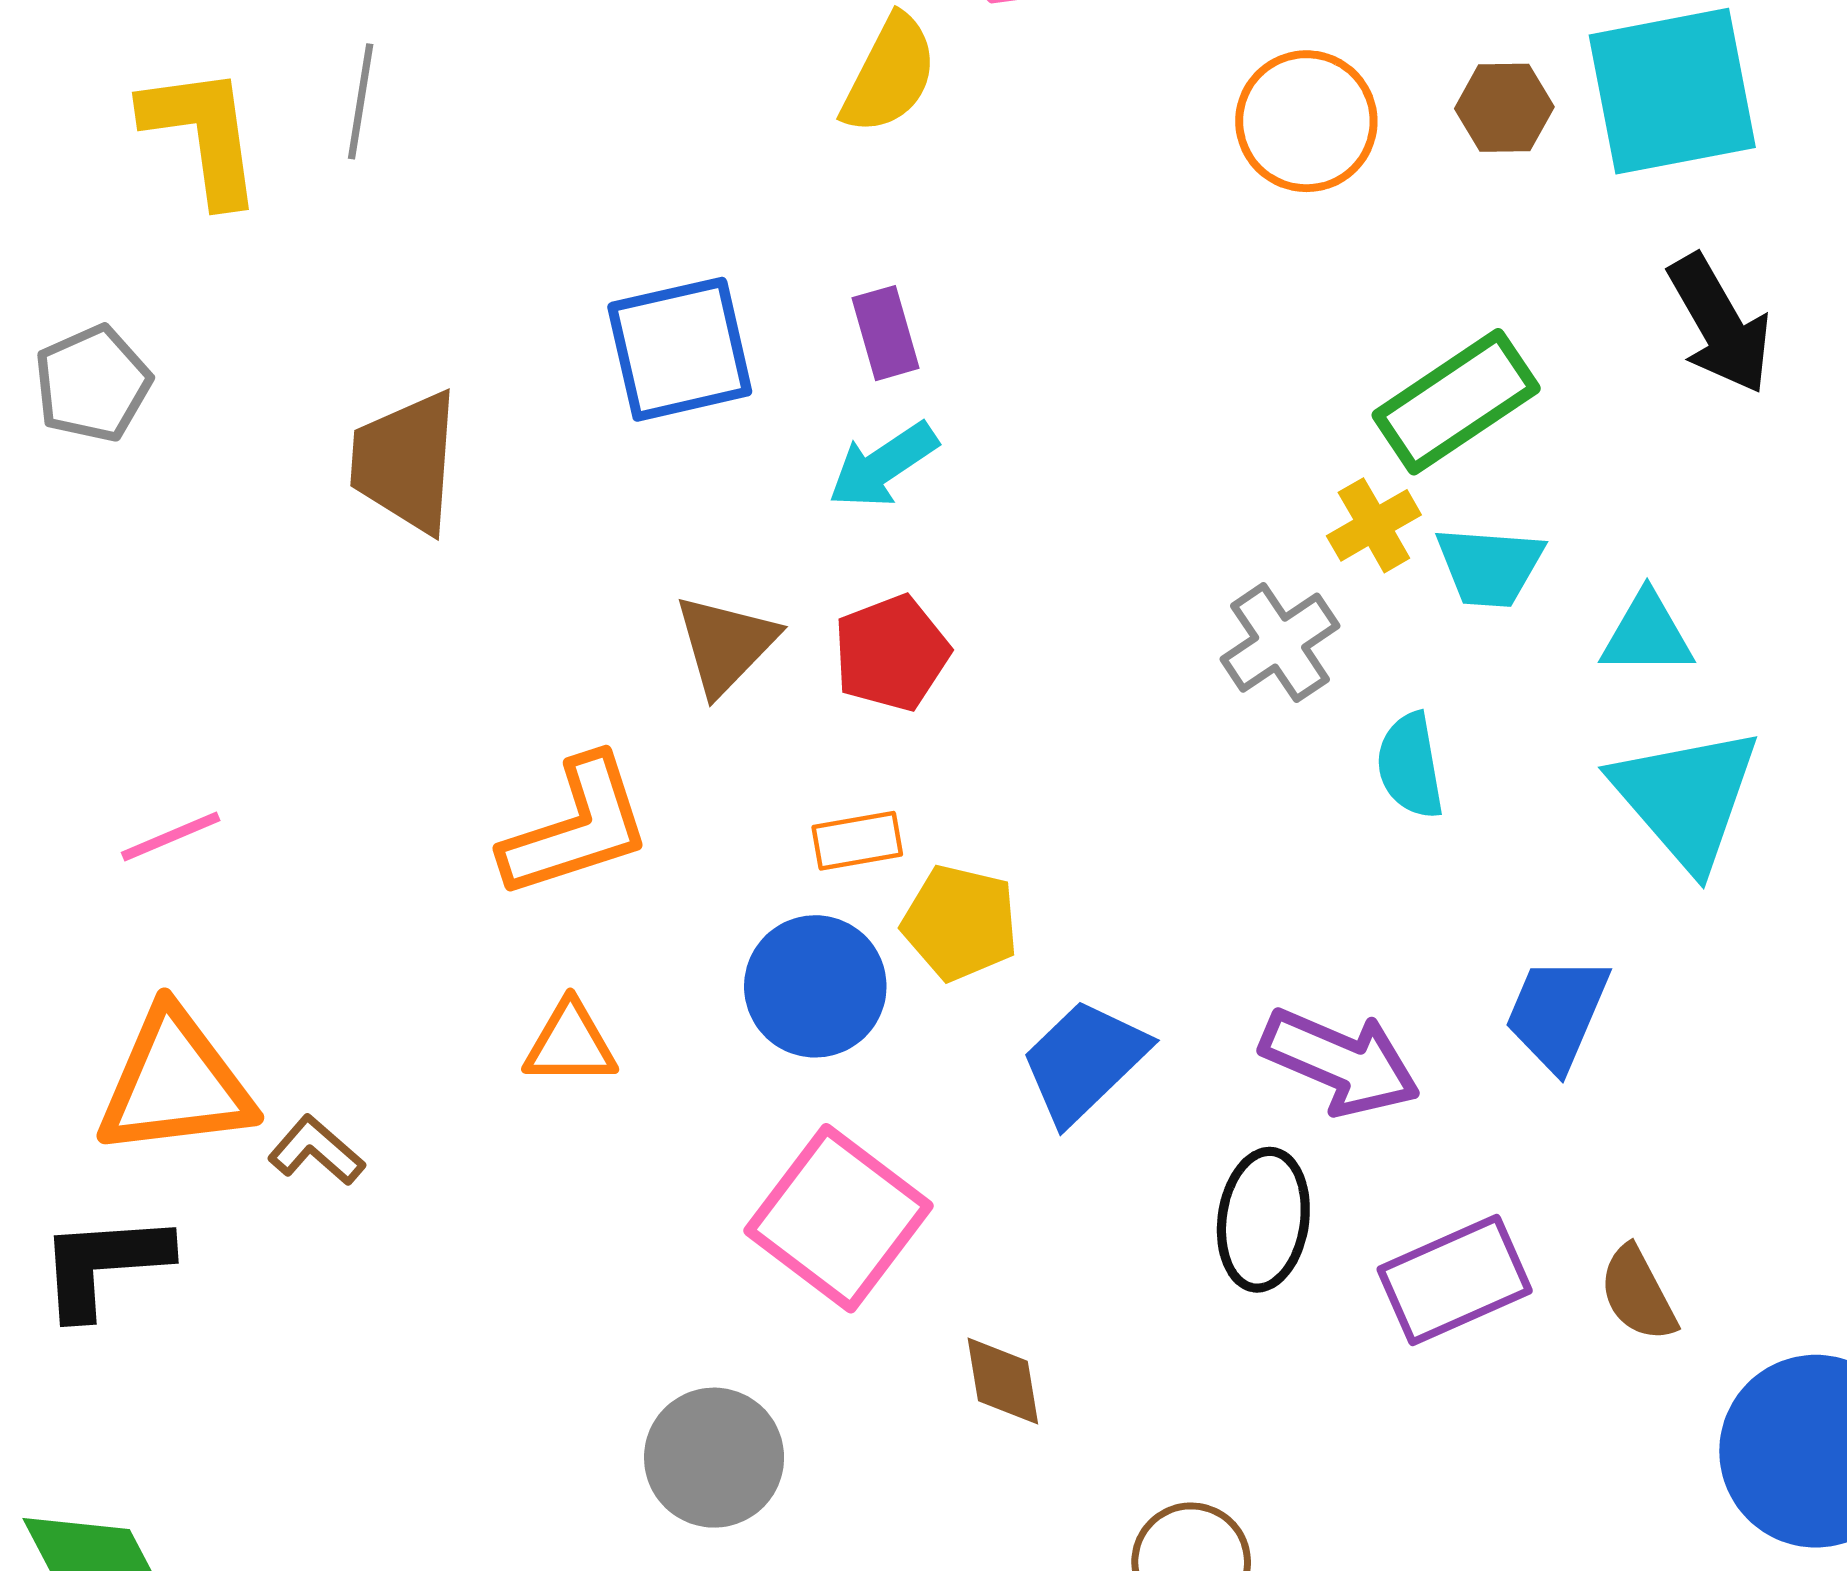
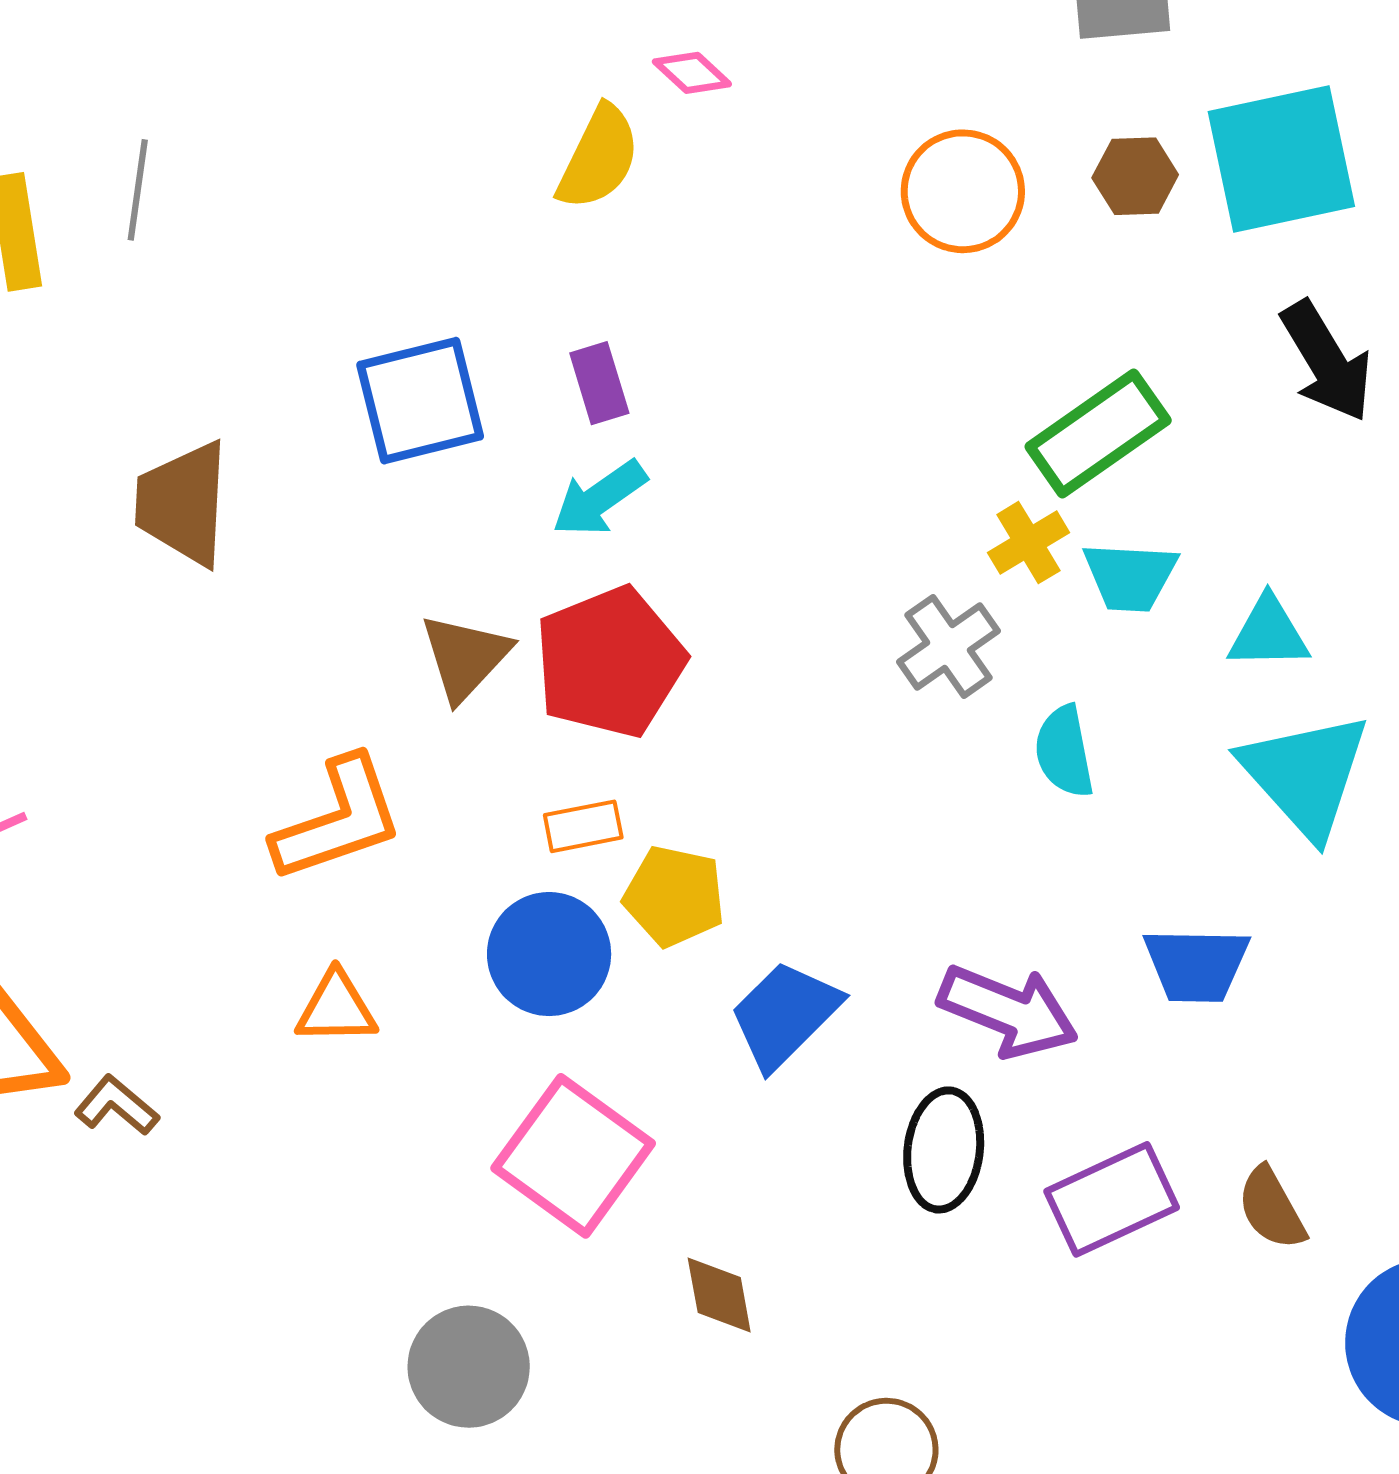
red pentagon: (891, 653) -> (610, 662), size x1.5
blue trapezoid: (1557, 1013) -> (1196, 965), turned -111

